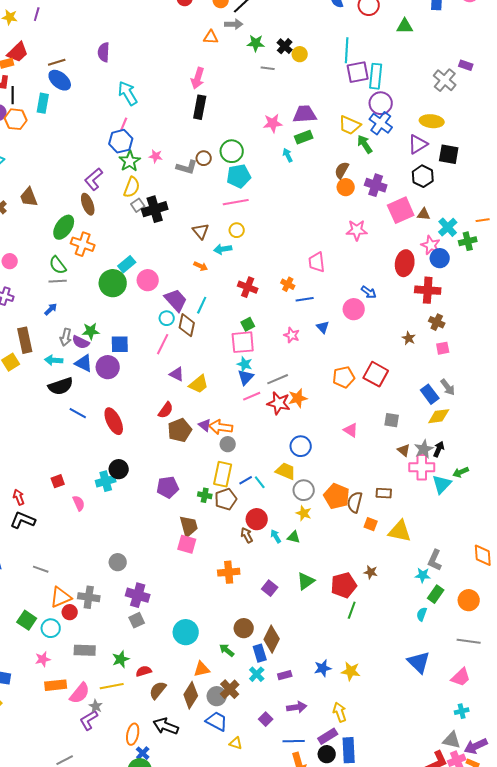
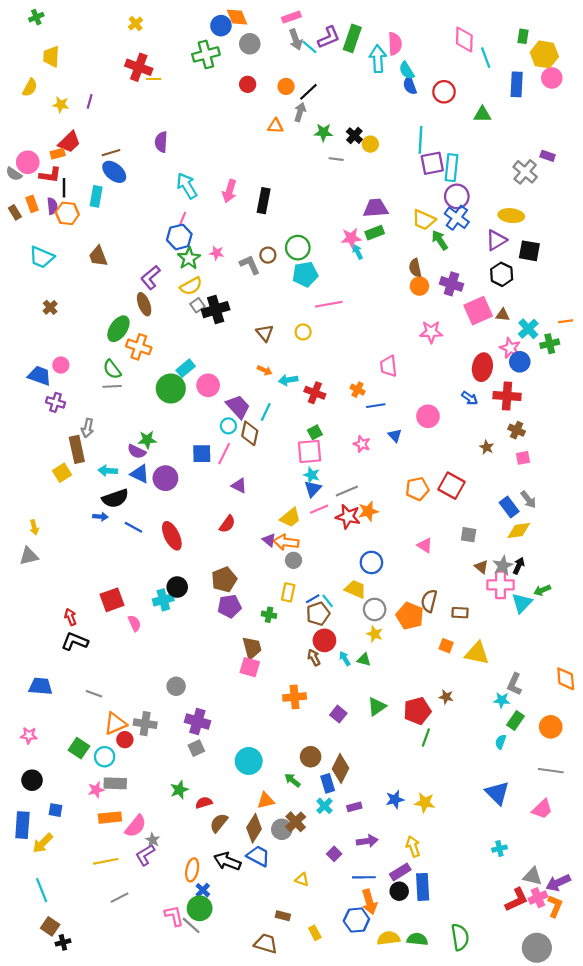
gray arrow: (234, 24) -> (300, 112), turned -72
pink arrow: (198, 78) -> (229, 191), moved
pink star: (273, 123) -> (351, 238), moved
gray L-shape: (187, 167) -> (250, 265), turned -130
brown semicircle: (342, 170) -> (415, 268), turned -42
yellow semicircle: (132, 187) -> (191, 286), turned 40
brown trapezoid: (29, 197) -> (98, 256), moved
pink line: (236, 202) -> (329, 304), moved
cyan arrow: (223, 249) -> (288, 380), moved
blue arrow: (369, 292) -> (470, 398), moved
blue arrow: (51, 309) -> (100, 517), moved, turned 48
gray arrow: (66, 337) -> (88, 428), moved
blue square: (120, 344) -> (202, 454), moved
yellow trapezoid: (199, 384) -> (290, 518), moved
brown pentagon: (180, 430) -> (224, 580), moved
yellow rectangle: (223, 474) -> (288, 592), size x0.7
red square: (58, 481) -> (112, 600), size x1.6
brown pentagon: (226, 499) -> (318, 614), moved
brown semicircle: (355, 502) -> (429, 601), moved
gray rectangle: (85, 650) -> (115, 783), moved
yellow line: (112, 686) -> (106, 861), moved
cyan cross: (462, 711) -> (499, 849), moved
blue trapezoid: (217, 721) -> (258, 856), moved

